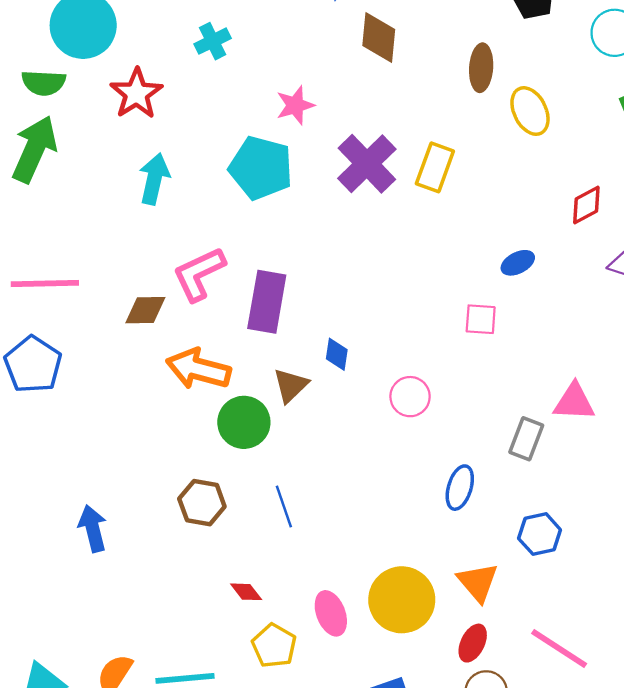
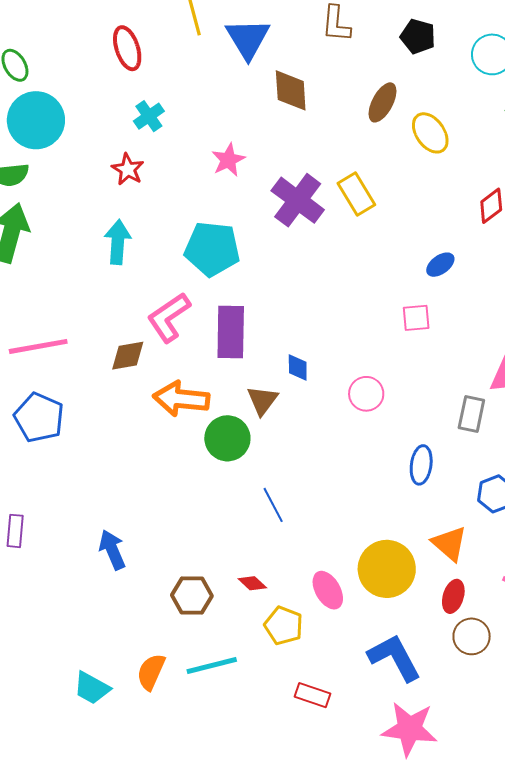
brown ellipse: (481, 68) -> (382, 102), turned 33
red star: (136, 94) -> (128, 169), moved, size x0.7
yellow rectangle: (435, 167) -> (356, 194), turned -42
cyan pentagon: (261, 168) -> (212, 249), moved
brown hexagon: (202, 503) -> (192, 595), moved

